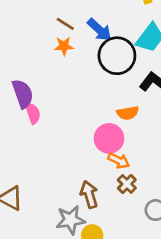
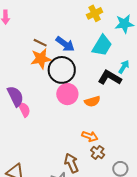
orange star: (64, 46) -> (41, 59), size x1.5
black circle: (117, 56) -> (62, 70), moved
pink circle: (109, 138) -> (67, 94), moved

